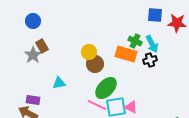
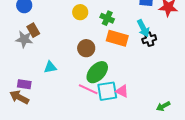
green cross: (135, 41) -> (107, 18), moved
yellow circle: (89, 52) -> (80, 12), moved
gray star: (33, 55) -> (24, 39), turned -30
black cross: (150, 60) -> (149, 39), moved

